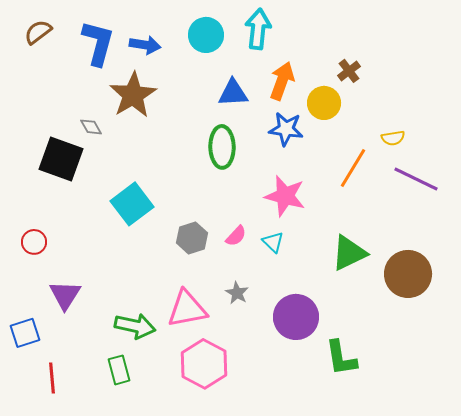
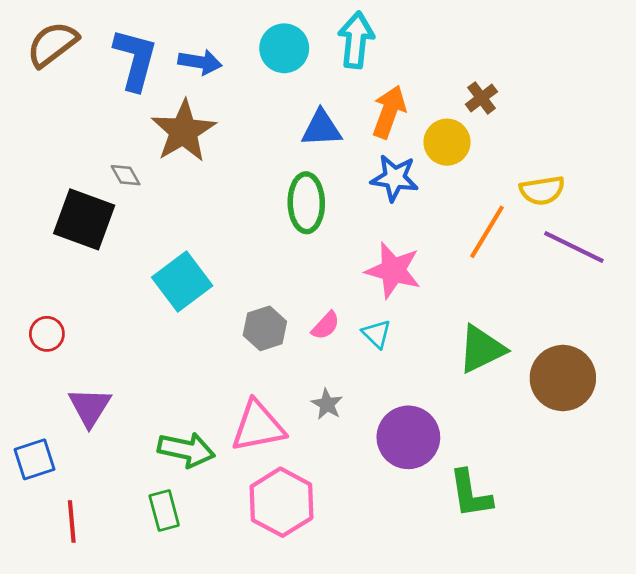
brown semicircle: (38, 32) -> (52, 44), size x1.4
yellow semicircle: (393, 138) -> (542, 190), size x1.4

